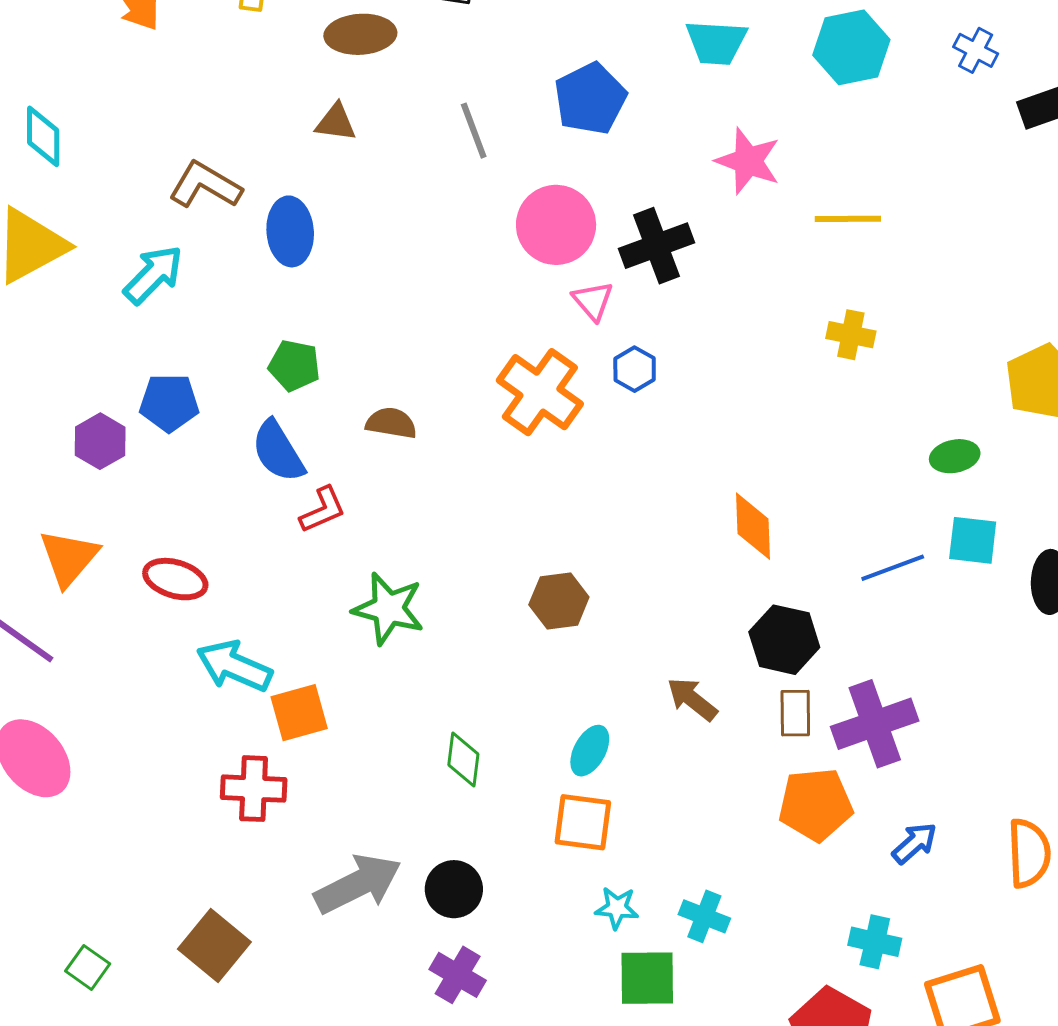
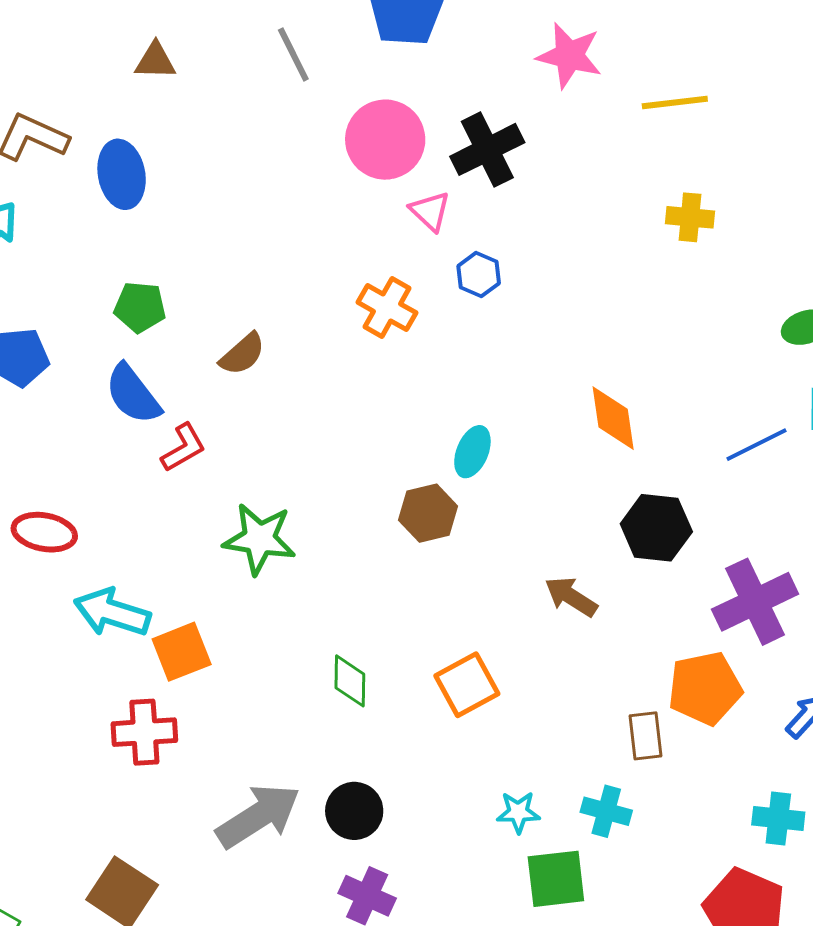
orange cross: (540, 392) -> (387, 308), size x0.7
brown semicircle: (391, 423) -> (242, 354), turned 135
brown rectangle: (795, 713) -> (645, 736), moved
cyan ellipse: (590, 751) -> (472, 452), moved
orange square: (583, 822) -> (467, 685), moved, turned -30

